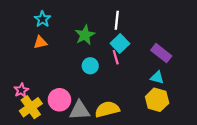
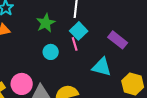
cyan triangle: (157, 77) -> (102, 67), moved, size x1.5
yellow hexagon: (157, 100) -> (133, 84), moved

